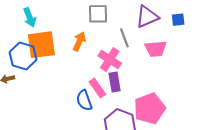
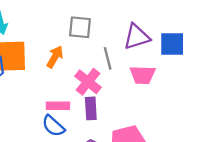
blue square: (178, 20) -> (172, 44), size x1.6
pink rectangle: (97, 88) -> (58, 106), moved, turned -60
blue semicircle: (84, 100) -> (53, 126), turned -35

